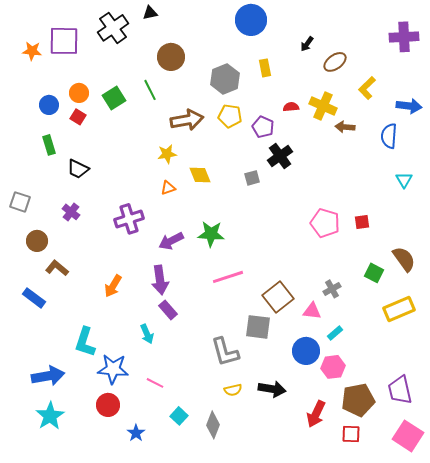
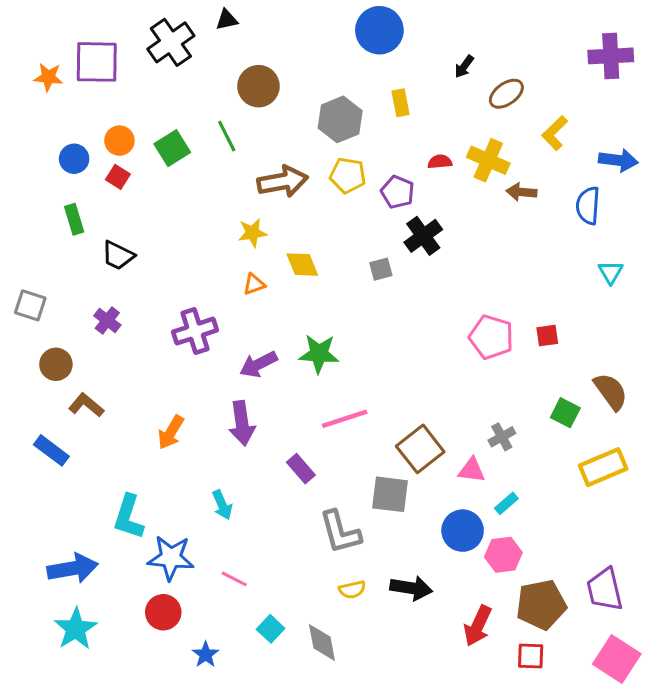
purple rectangle: (168, 310) -> (301, 469), moved
gray diamond: (213, 425) -> (322, 642), turned -32

